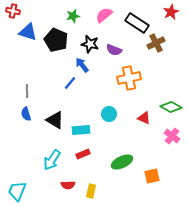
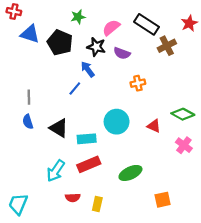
red star: (171, 12) -> (189, 23), moved
pink semicircle: (104, 15) -> (111, 28), moved
orange cross: (129, 78) -> (138, 83), size x0.6
cyan circle: (109, 114) -> (117, 122), size x1.5
red rectangle: (83, 154) -> (89, 164), size x1.5
orange square: (152, 176) -> (163, 200), moved

